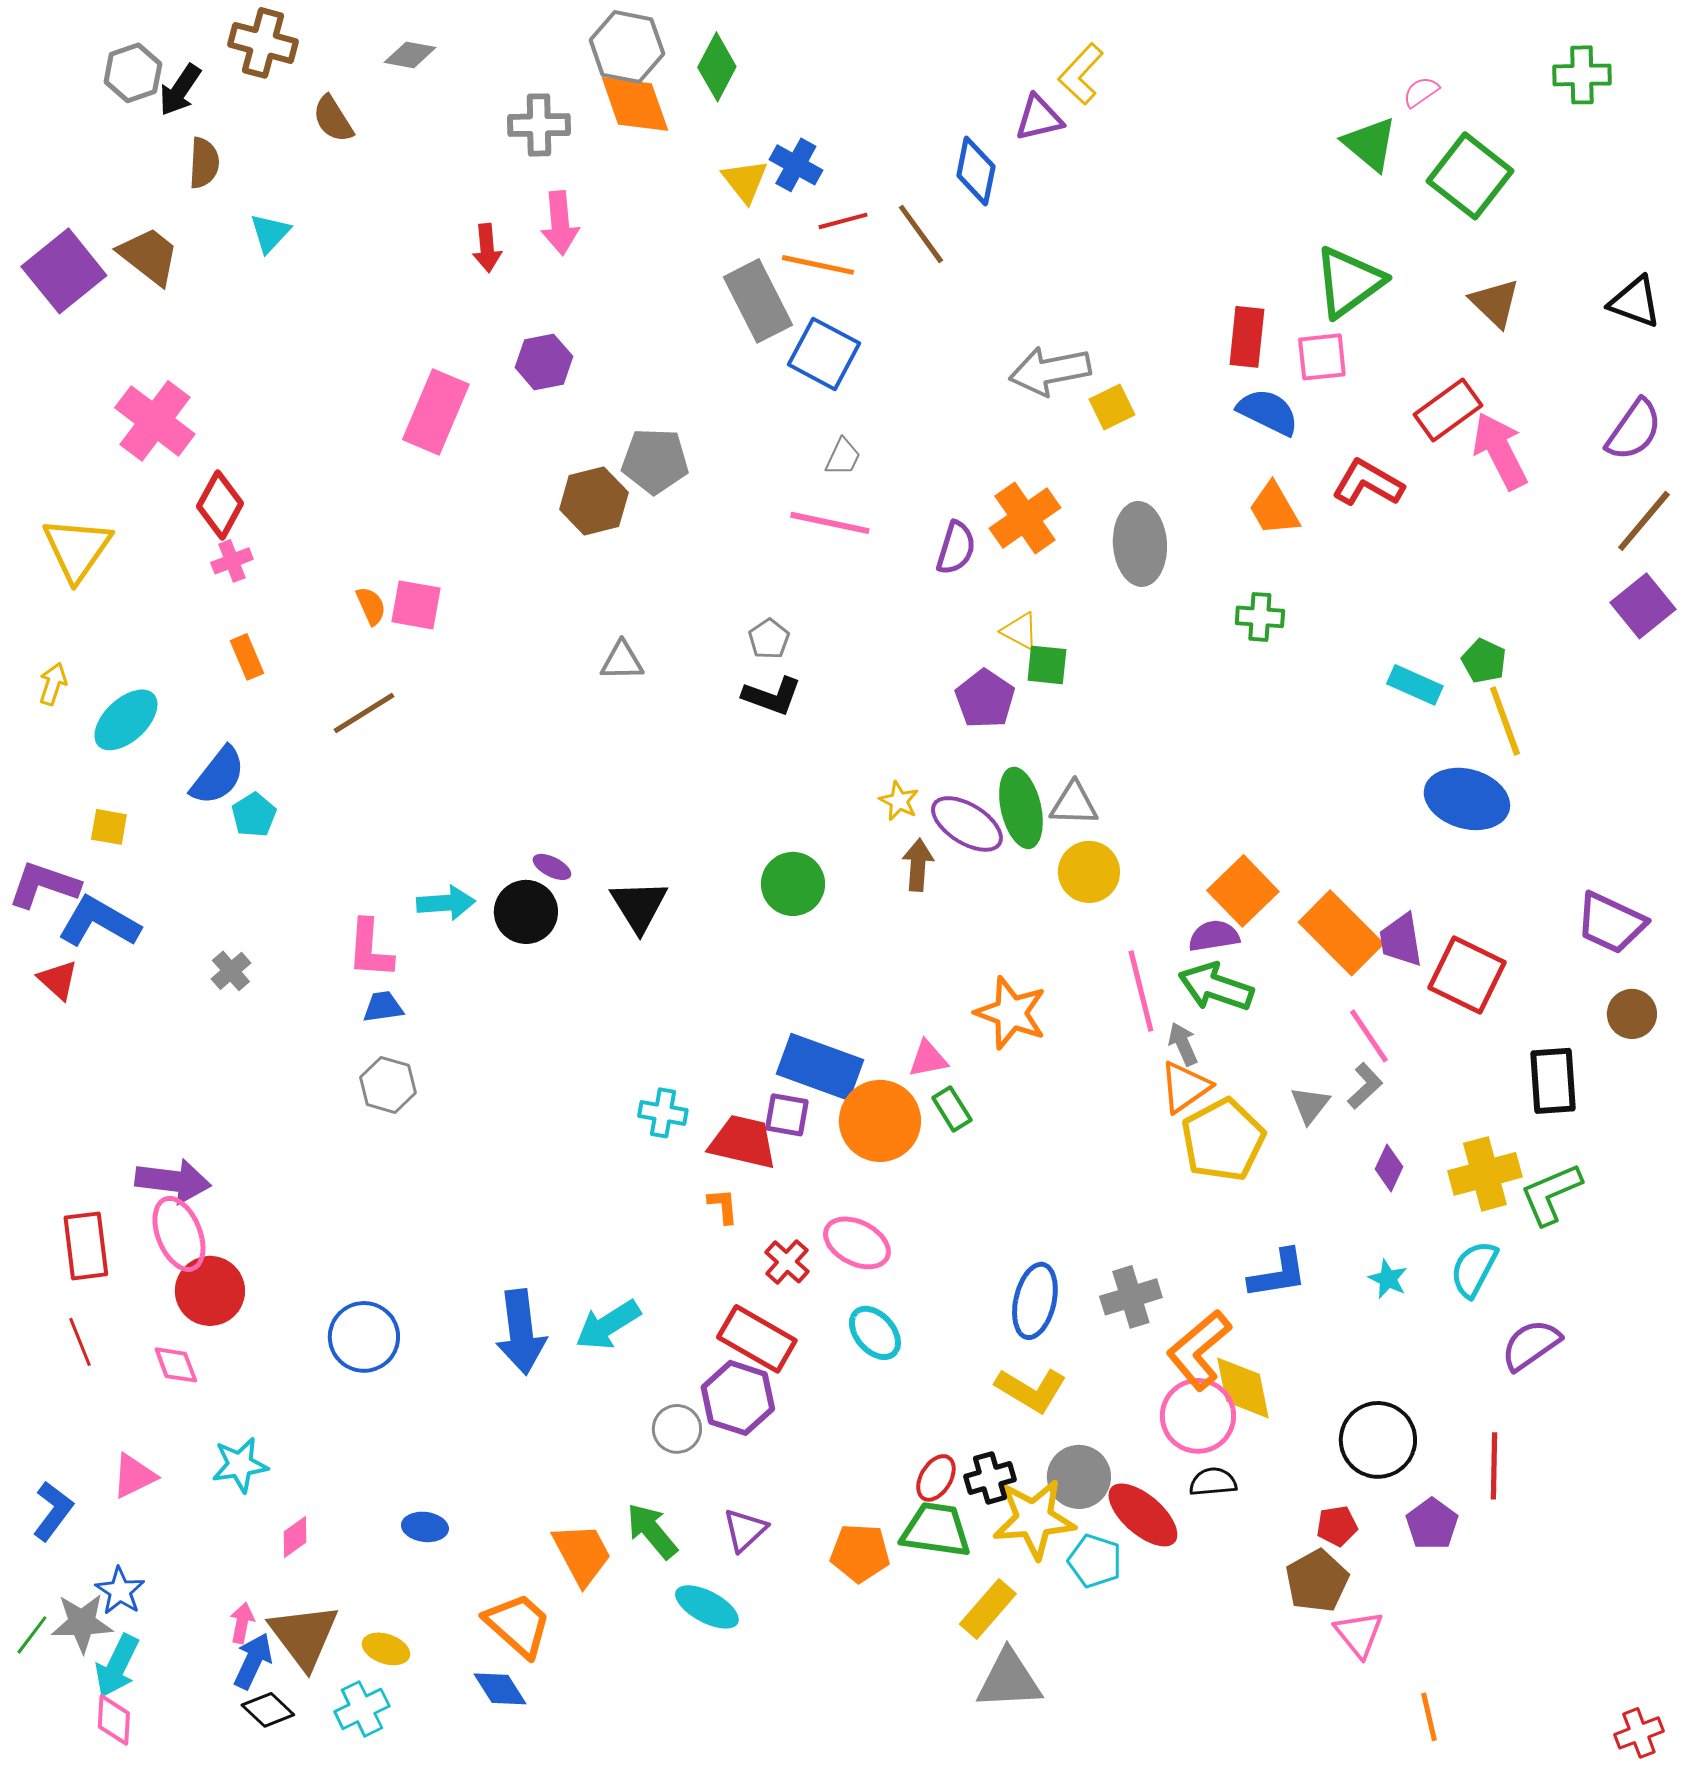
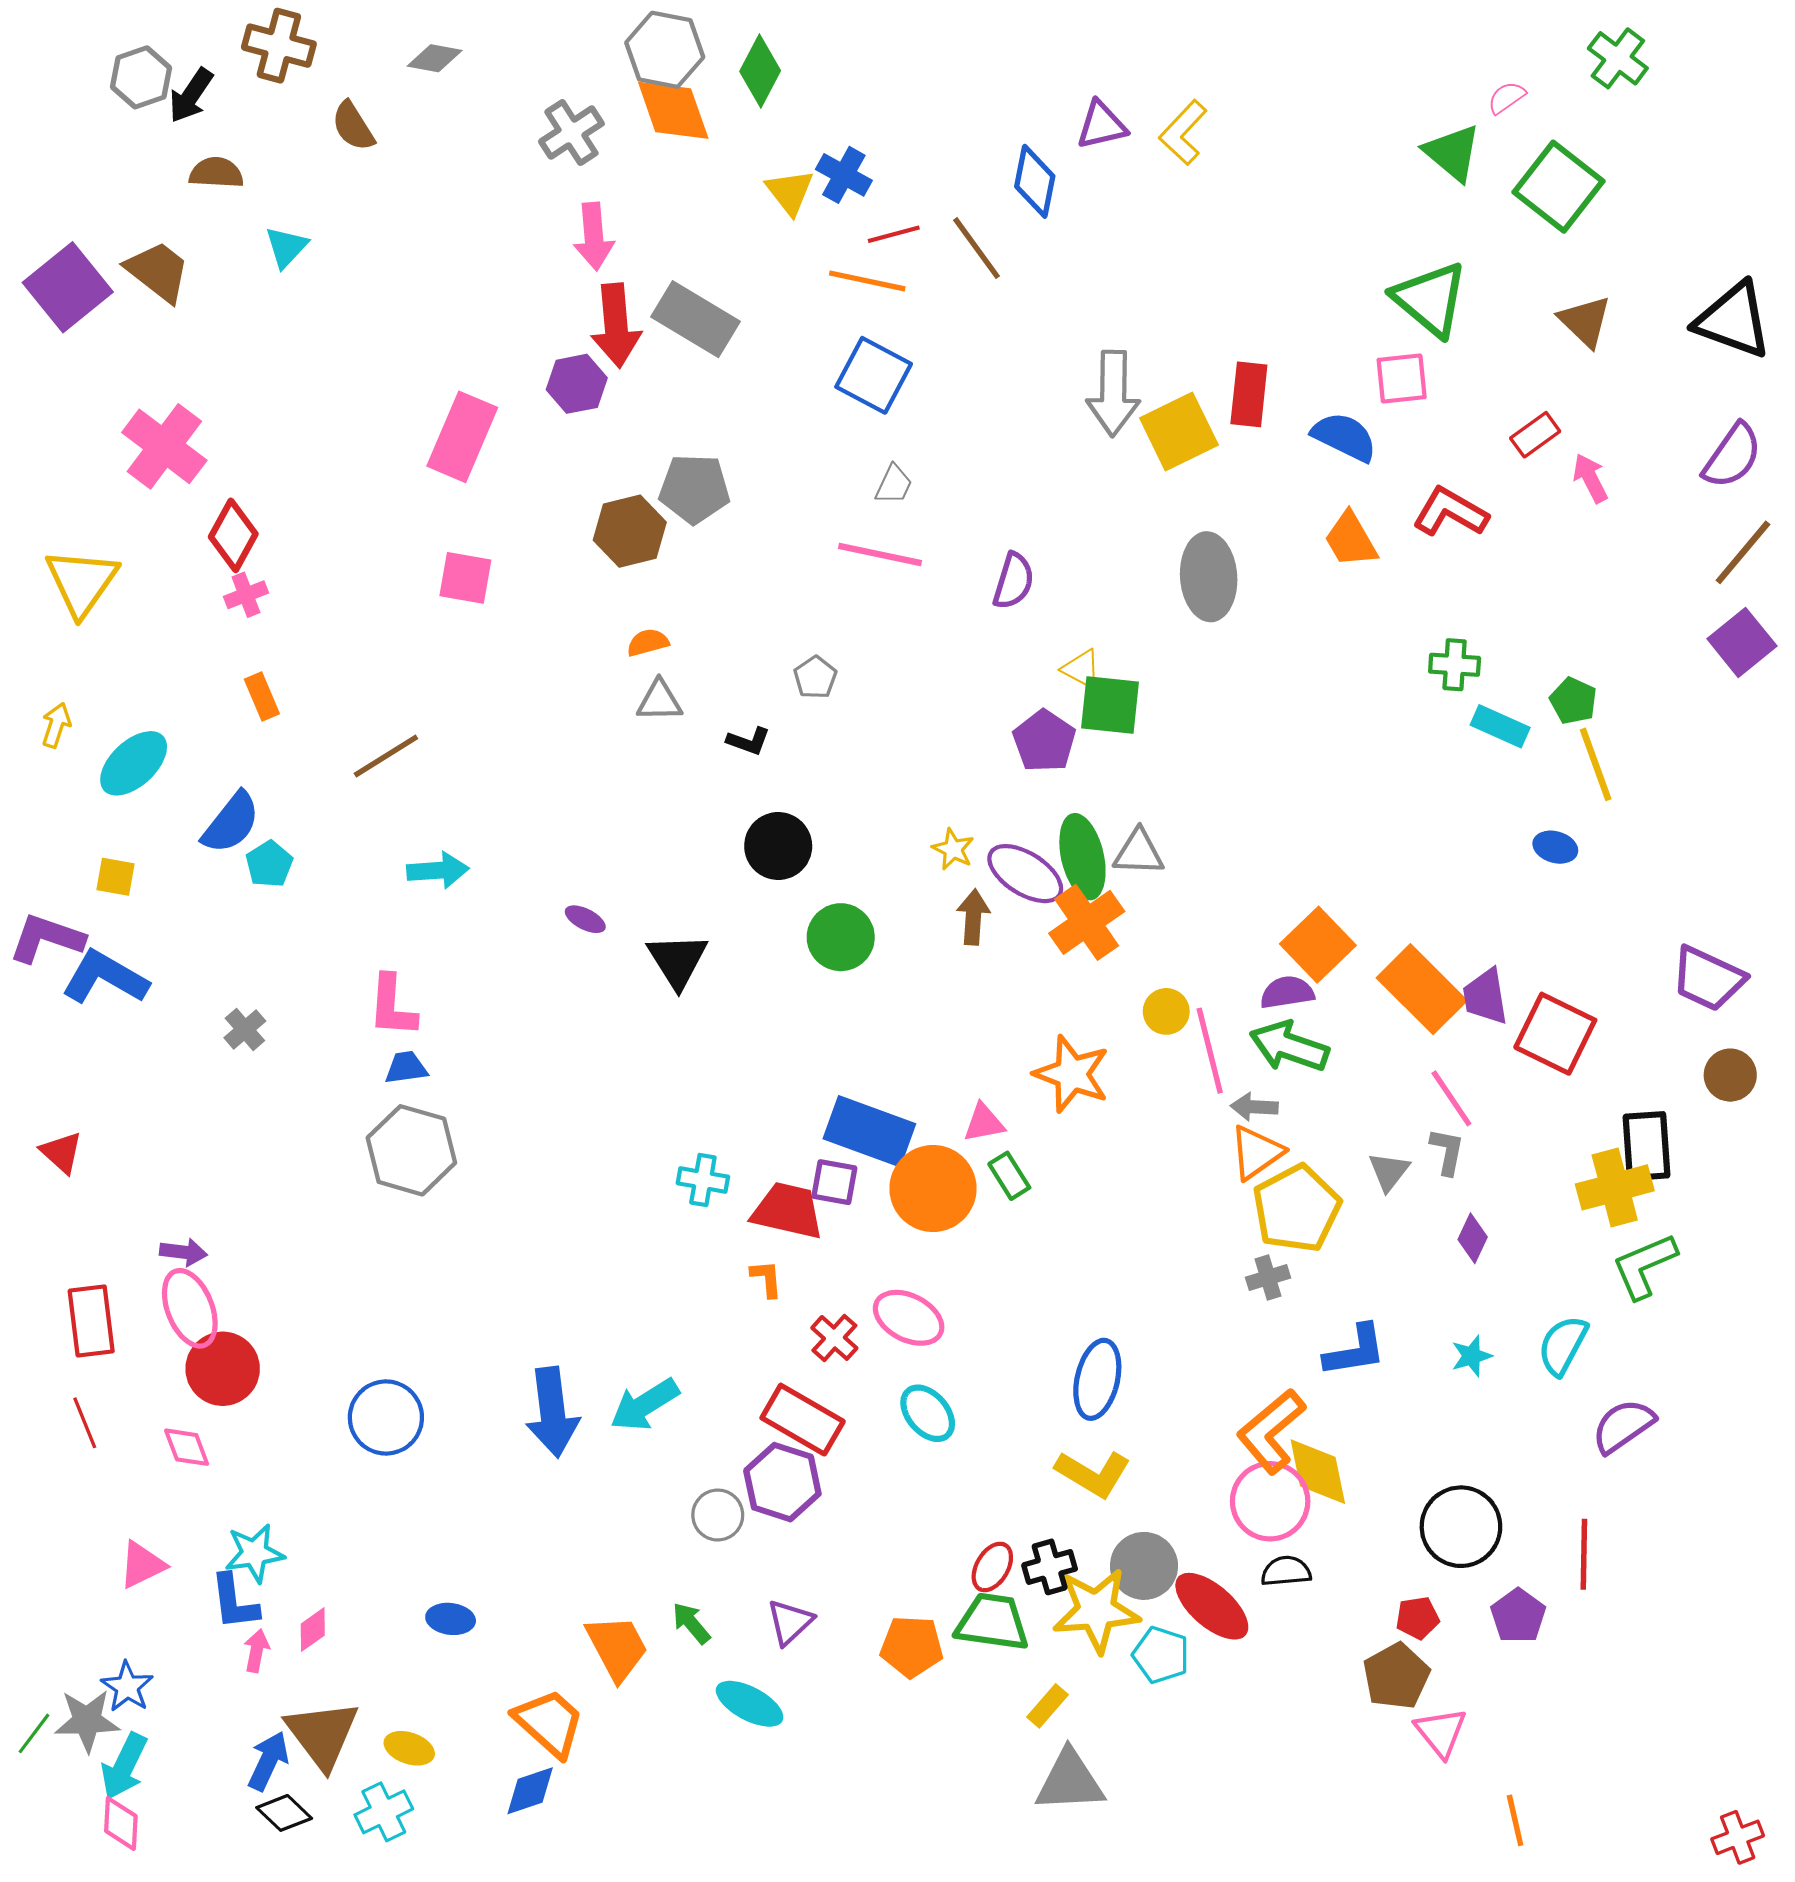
yellow L-shape: (1081, 74) -> (1183, 133), moved
green cross: (1582, 75) -> (1618, 58), moved, turned 38
gray cross: (539, 125) -> (571, 133), turned -32
brown semicircle: (204, 163) -> (216, 173), turned -90
red arrow: (487, 248) -> (616, 325), moved, size x1.6
green triangle: (1349, 282) -> (1430, 299), turned -44
gray rectangle: (758, 301) -> (695, 319), moved, turned -32
black triangle: (1635, 302) -> (1733, 320), size x1.4
red rectangle: (1247, 337) -> (1249, 394), moved
gray arrow: (1050, 371) -> (1113, 393), turned -78
yellow square: (1112, 407) -> (1179, 431), size x1.6
red rectangle: (1448, 410) -> (1535, 435), size x0.7
pink arrow: (1500, 451) -> (1590, 478), size x0.6
orange cross: (1025, 518) -> (1087, 922), moved
pink square: (416, 605) -> (465, 578), moved
orange semicircle: (371, 606) -> (648, 642), moved, turned -81
green cross: (1260, 617) -> (1455, 665), moved
green square: (1047, 665) -> (1110, 705), size x1.4
black L-shape: (772, 696) -> (748, 741), moved, size x0.7
blue ellipse: (1467, 799) -> (1555, 847), size x0.5
yellow circle: (1089, 872) -> (1166, 1011), moved, size x0.7
cyan arrow: (446, 903) -> (438, 870), moved
black circle: (526, 912) -> (778, 846), moved
red triangle: (58, 980) -> (61, 1152), moved
gray arrow: (1183, 1044) -> (1254, 1107), turned -63
gray hexagon: (388, 1085) -> (411, 1150), size x1.5
gray L-shape: (1365, 1086) -> (1447, 1151), turned -36
yellow cross: (1485, 1174) -> (1615, 1187), moved
purple arrow: (173, 1181) -> (183, 1252), size x0.6
cyan star: (1388, 1279) -> (1472, 1356), turned 30
gray cross: (1131, 1297) -> (1268, 1278), moved, size x0.7
blue L-shape: (53, 1511) -> (234, 1602), moved, turned 136
green arrow: (652, 1531) -> (691, 1623), size x0.7
yellow rectangle: (988, 1609) -> (1047, 1706), size x0.7
pink arrow: (242, 1623) -> (257, 1651), moved
blue diamond: (500, 1689) -> (530, 1791), turned -76

